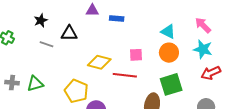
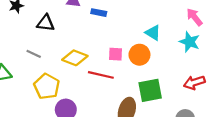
pink arrow: (203, 25) -> (195, 17), moved
gray line: (47, 44) -> (34, 54), moved
cyan star: (203, 49) -> (190, 42), moved
orange circle: (169, 53) -> (139, 55), moved

